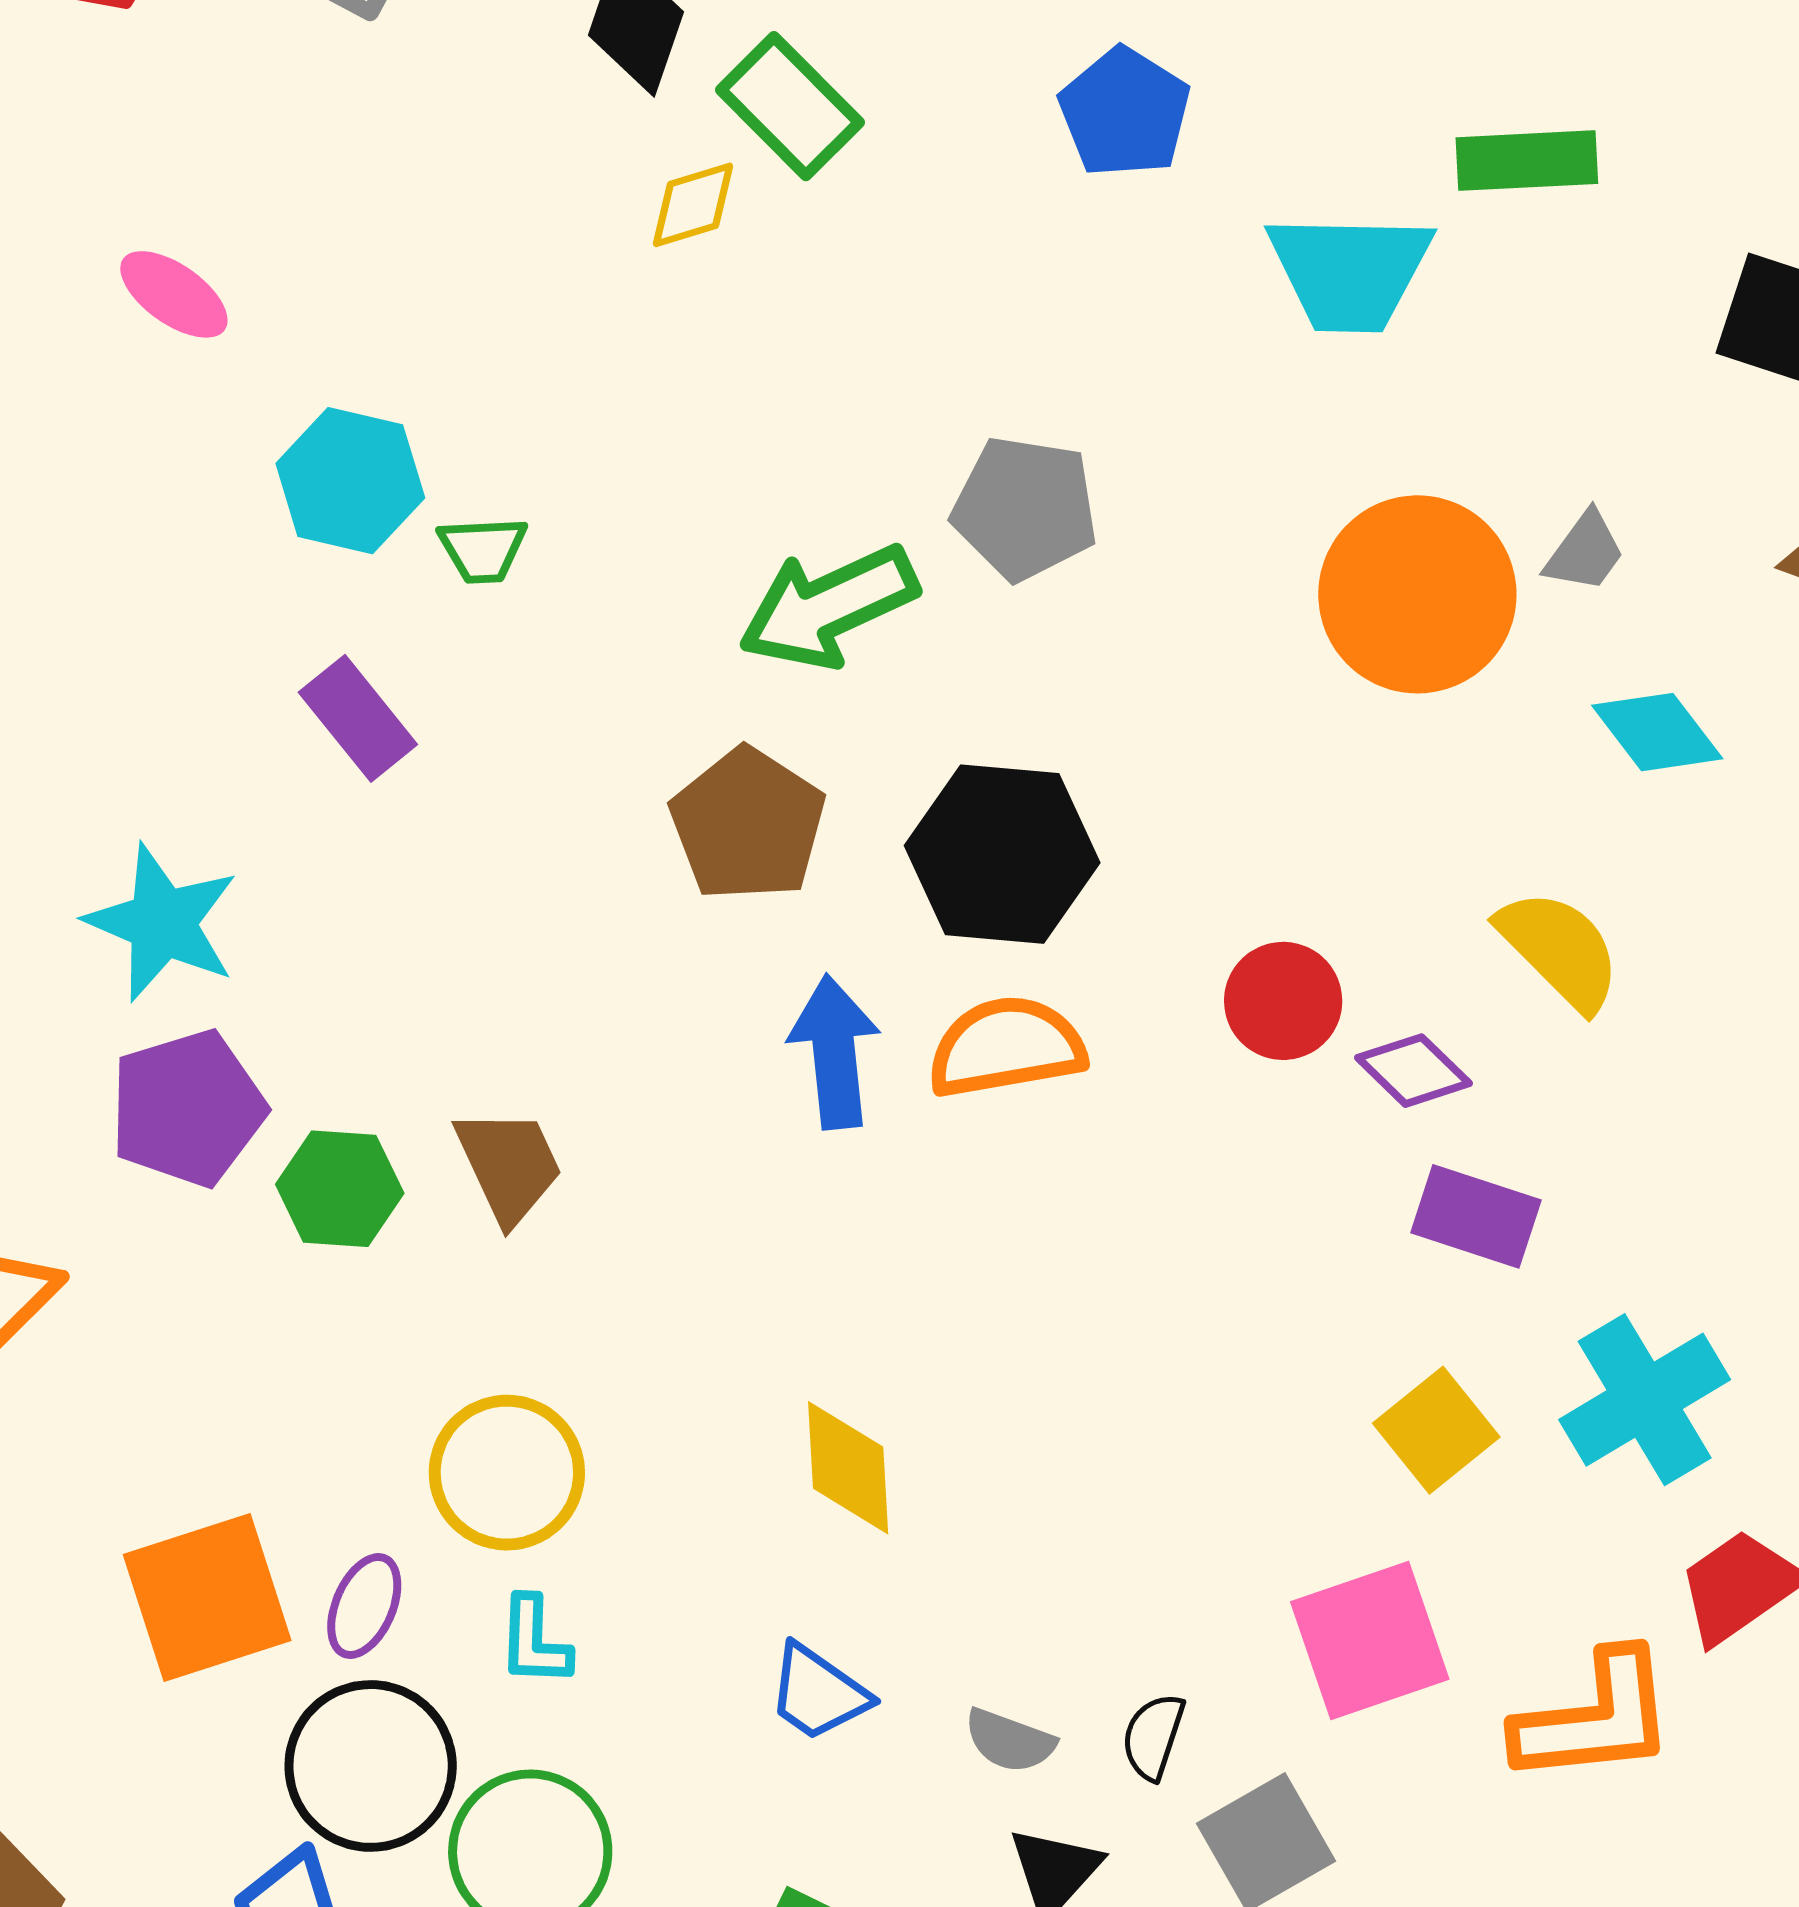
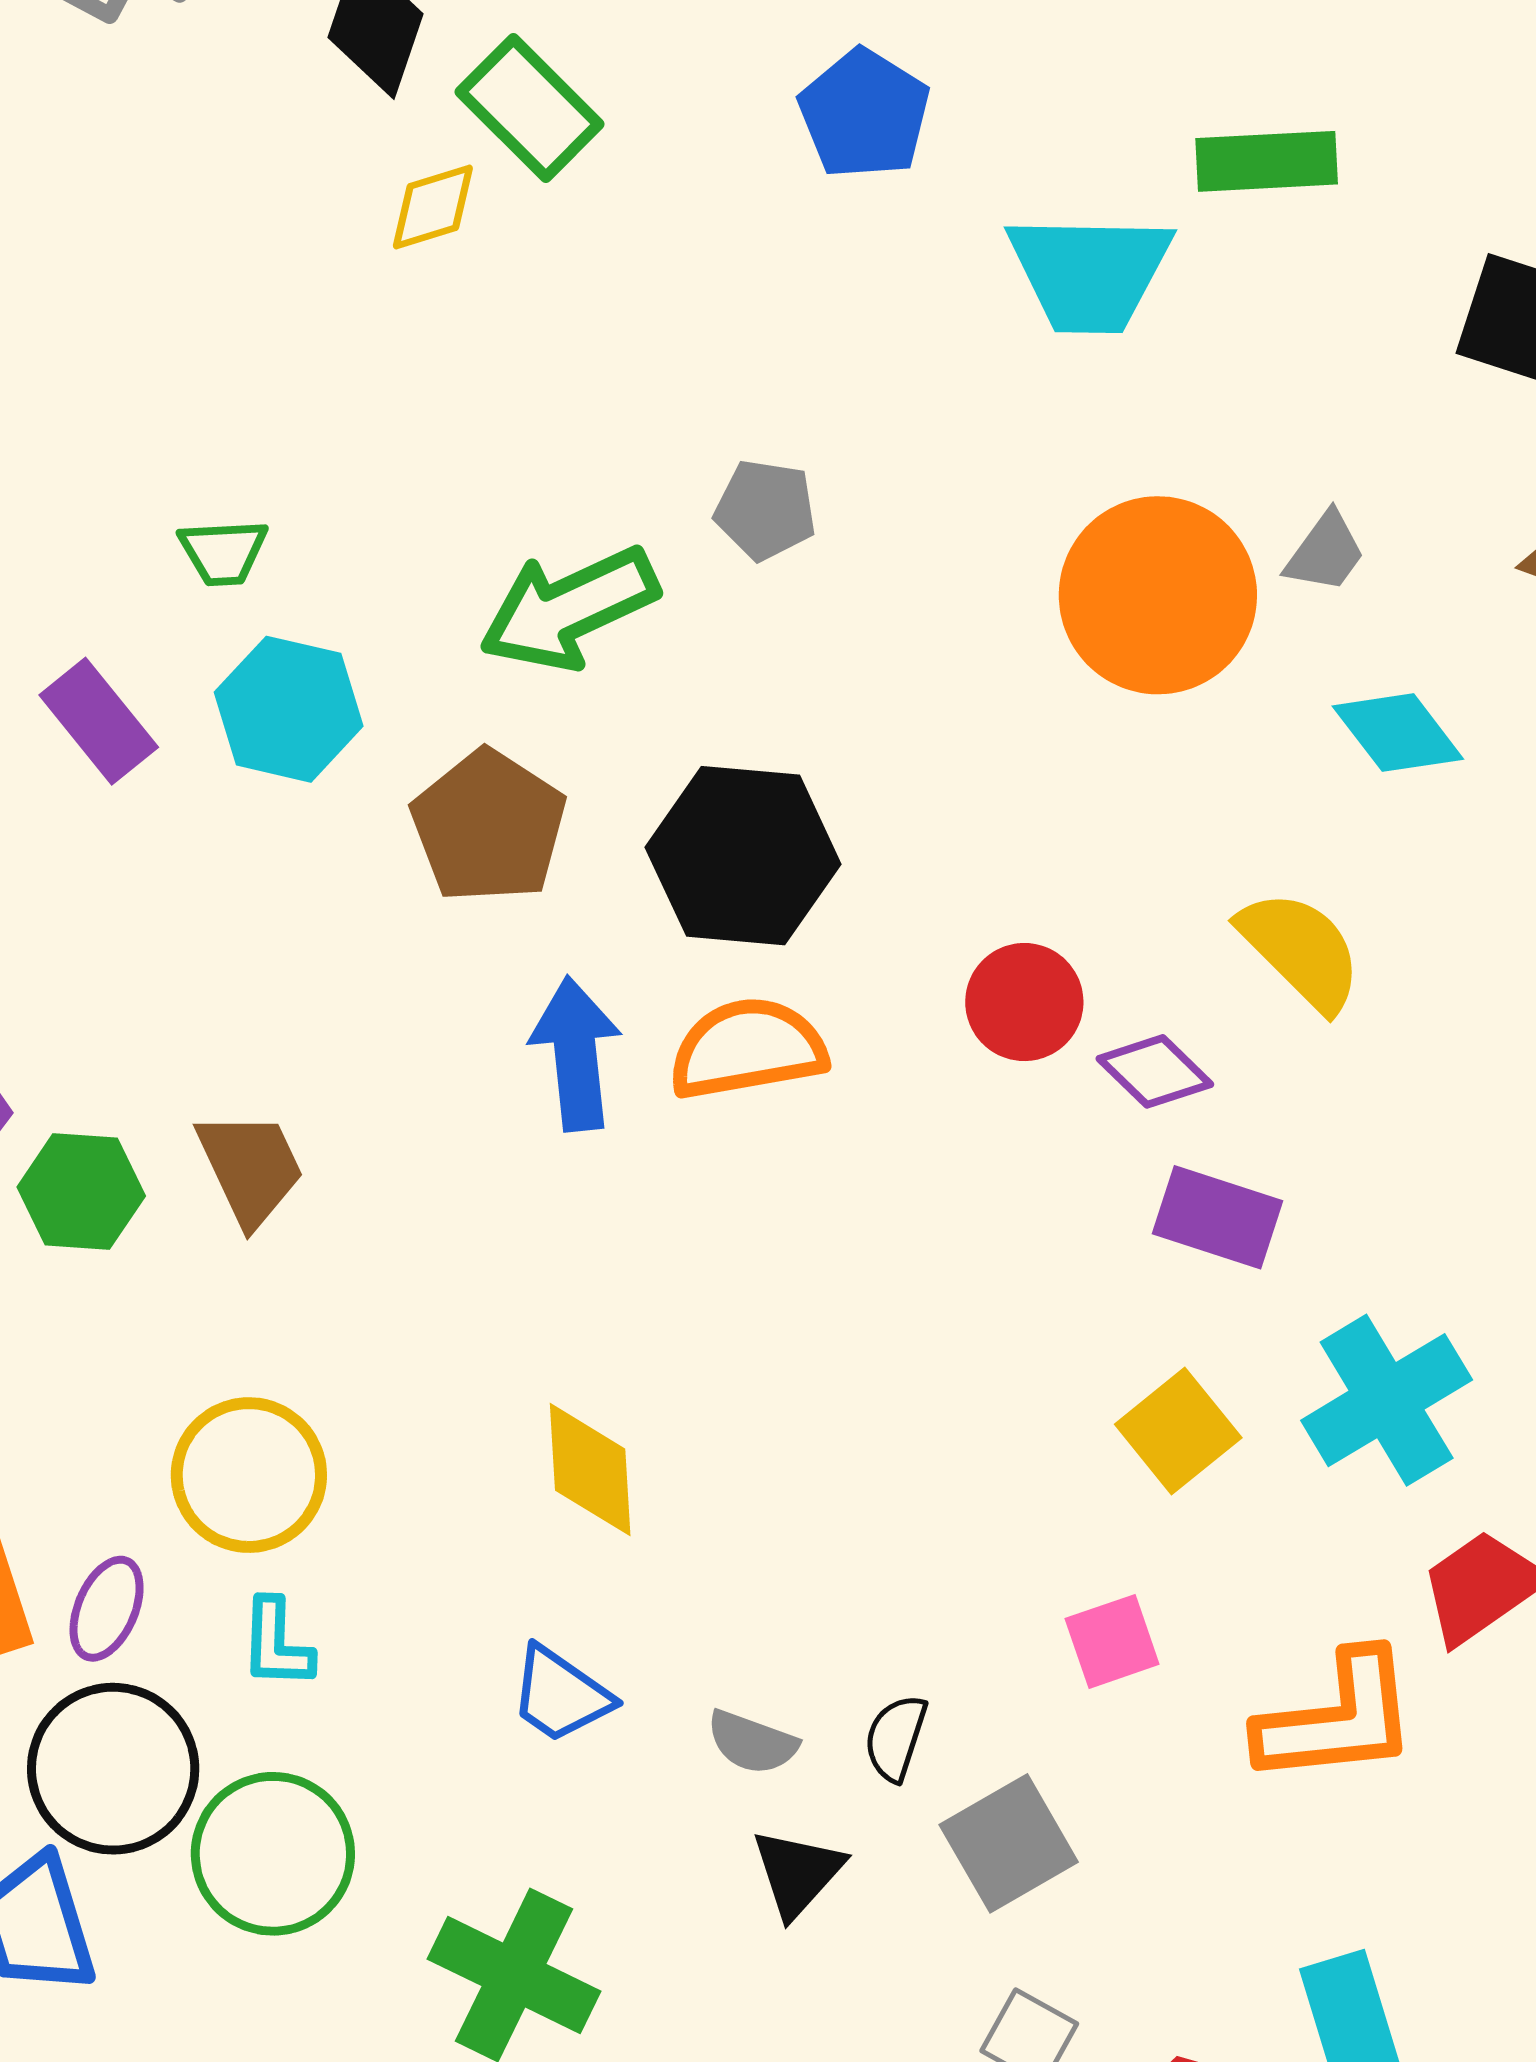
cyan hexagon: (350, 481) -> (289, 709), moved
gray pentagon: (1025, 508) -> (765, 510), size x0.7
pink square: (1370, 1641) -> (1112, 1641), size x0.6

